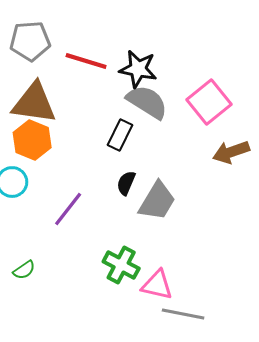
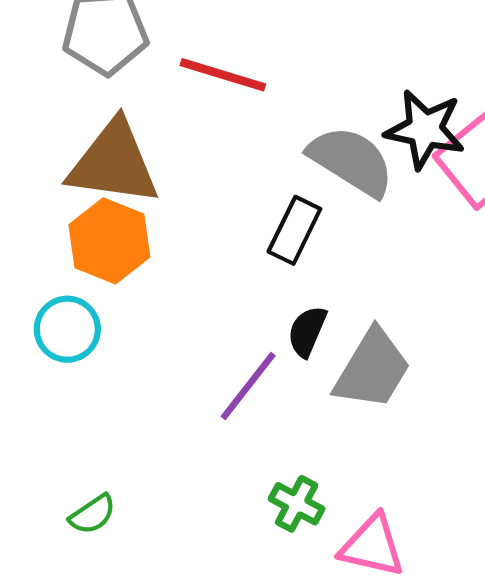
black star: (138, 69) -> (425, 129), moved
purple line: (68, 209) -> (248, 386), moved
green cross: (121, 265) -> (297, 504), size x0.7

